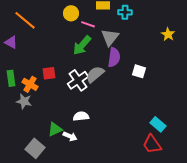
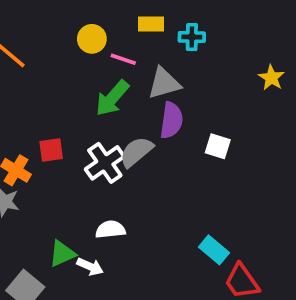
gray triangle: (110, 37) -> (164, 83), turned 36
cyan rectangle: (158, 124) -> (214, 250), moved

